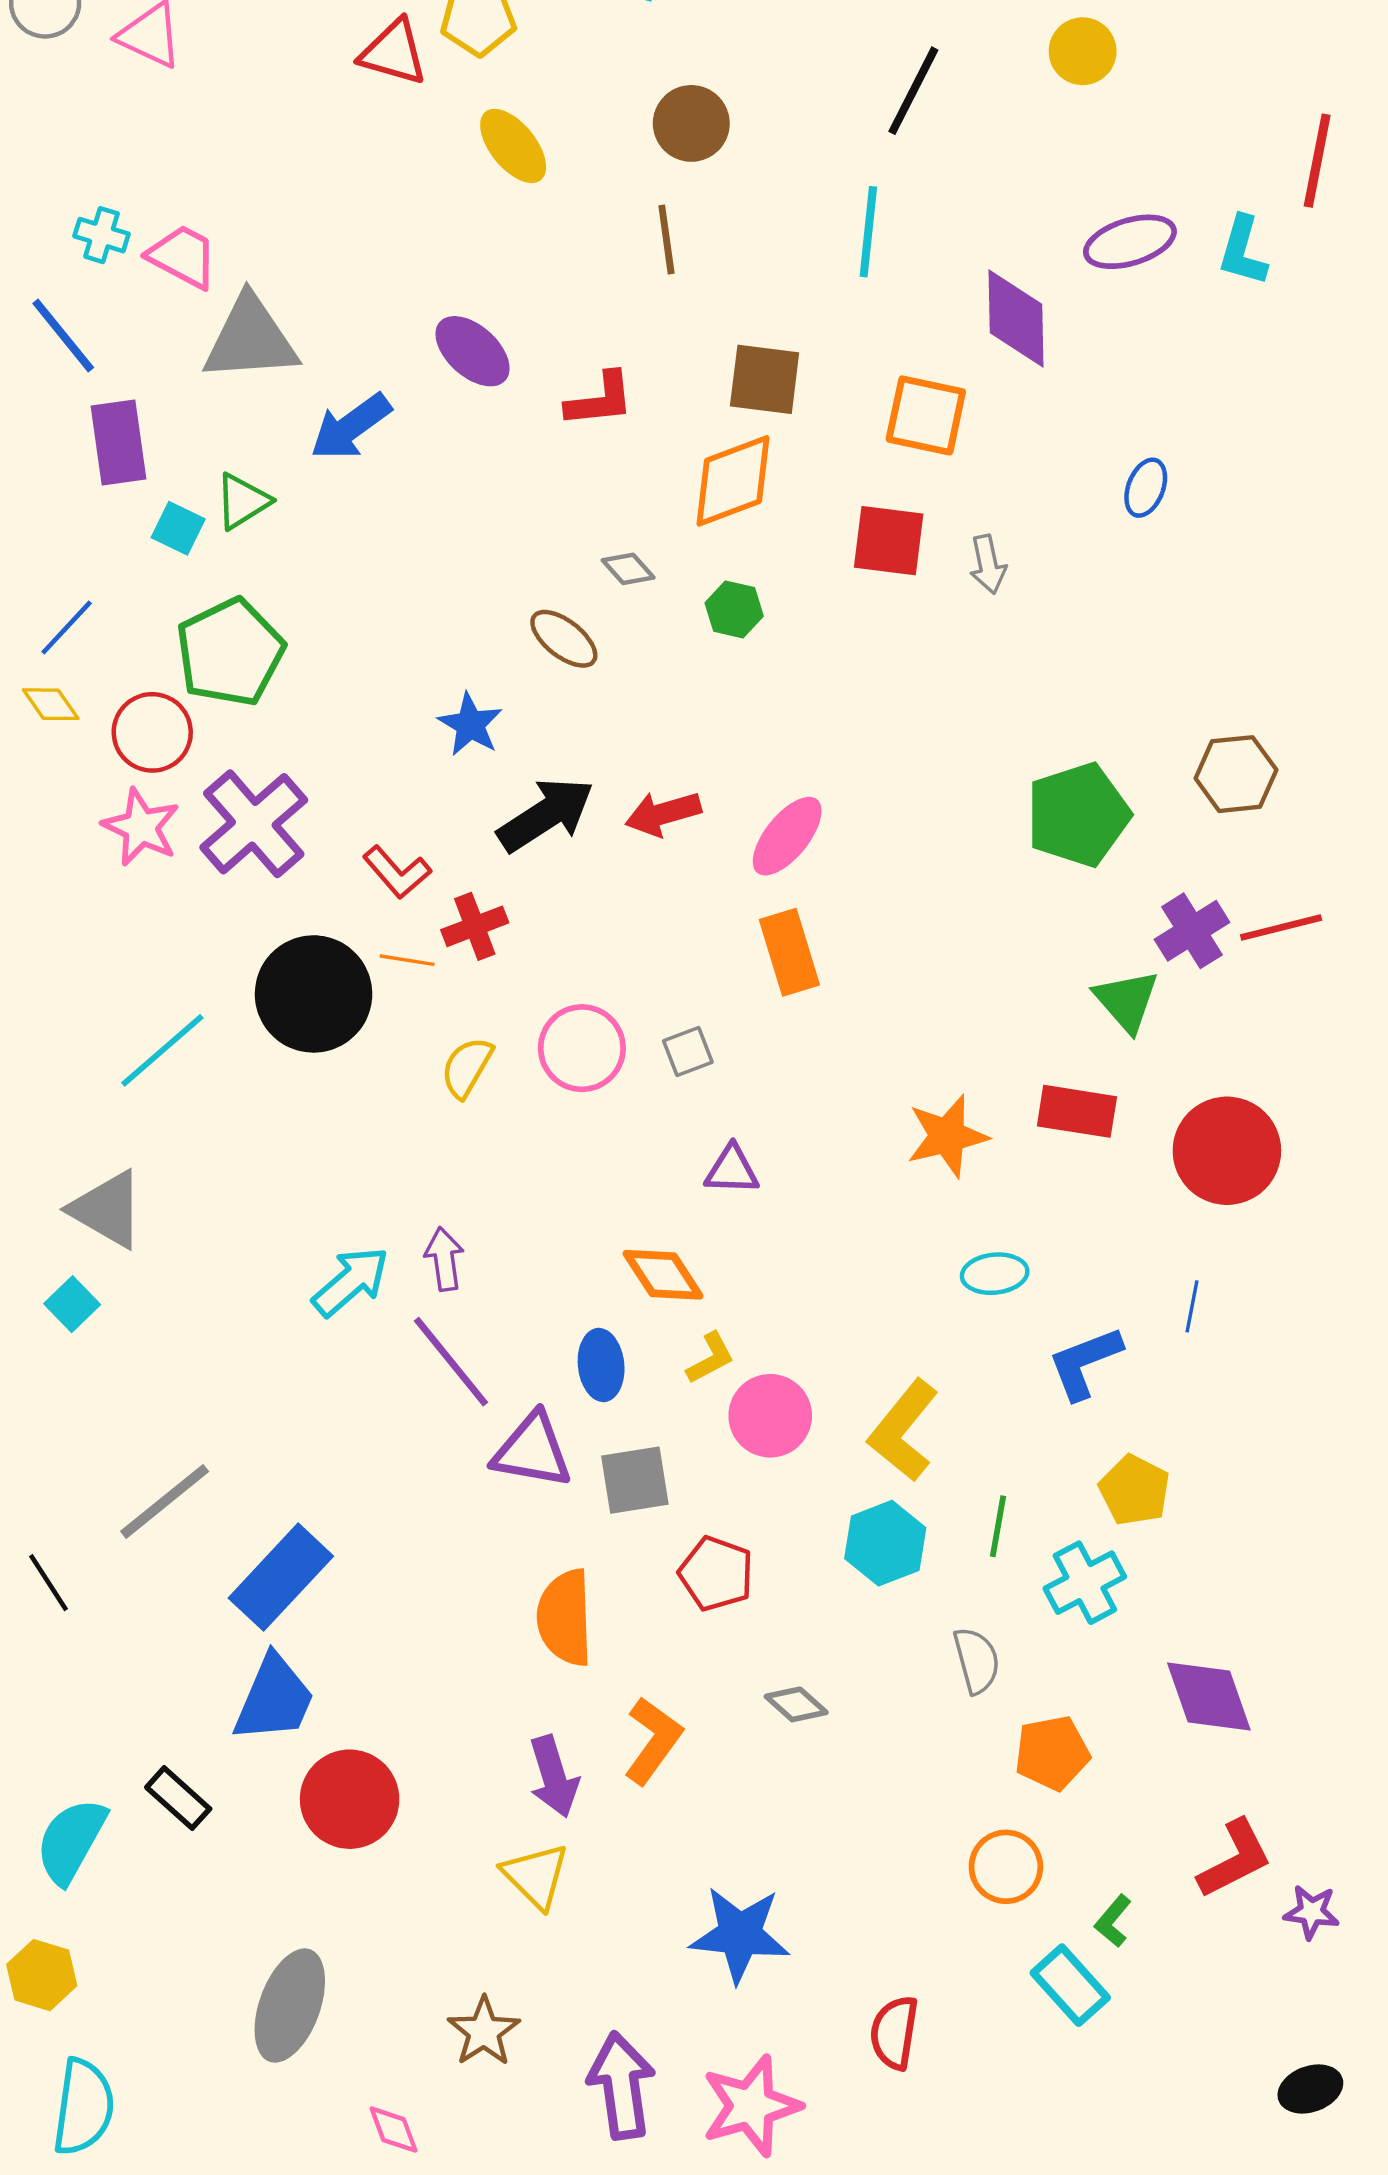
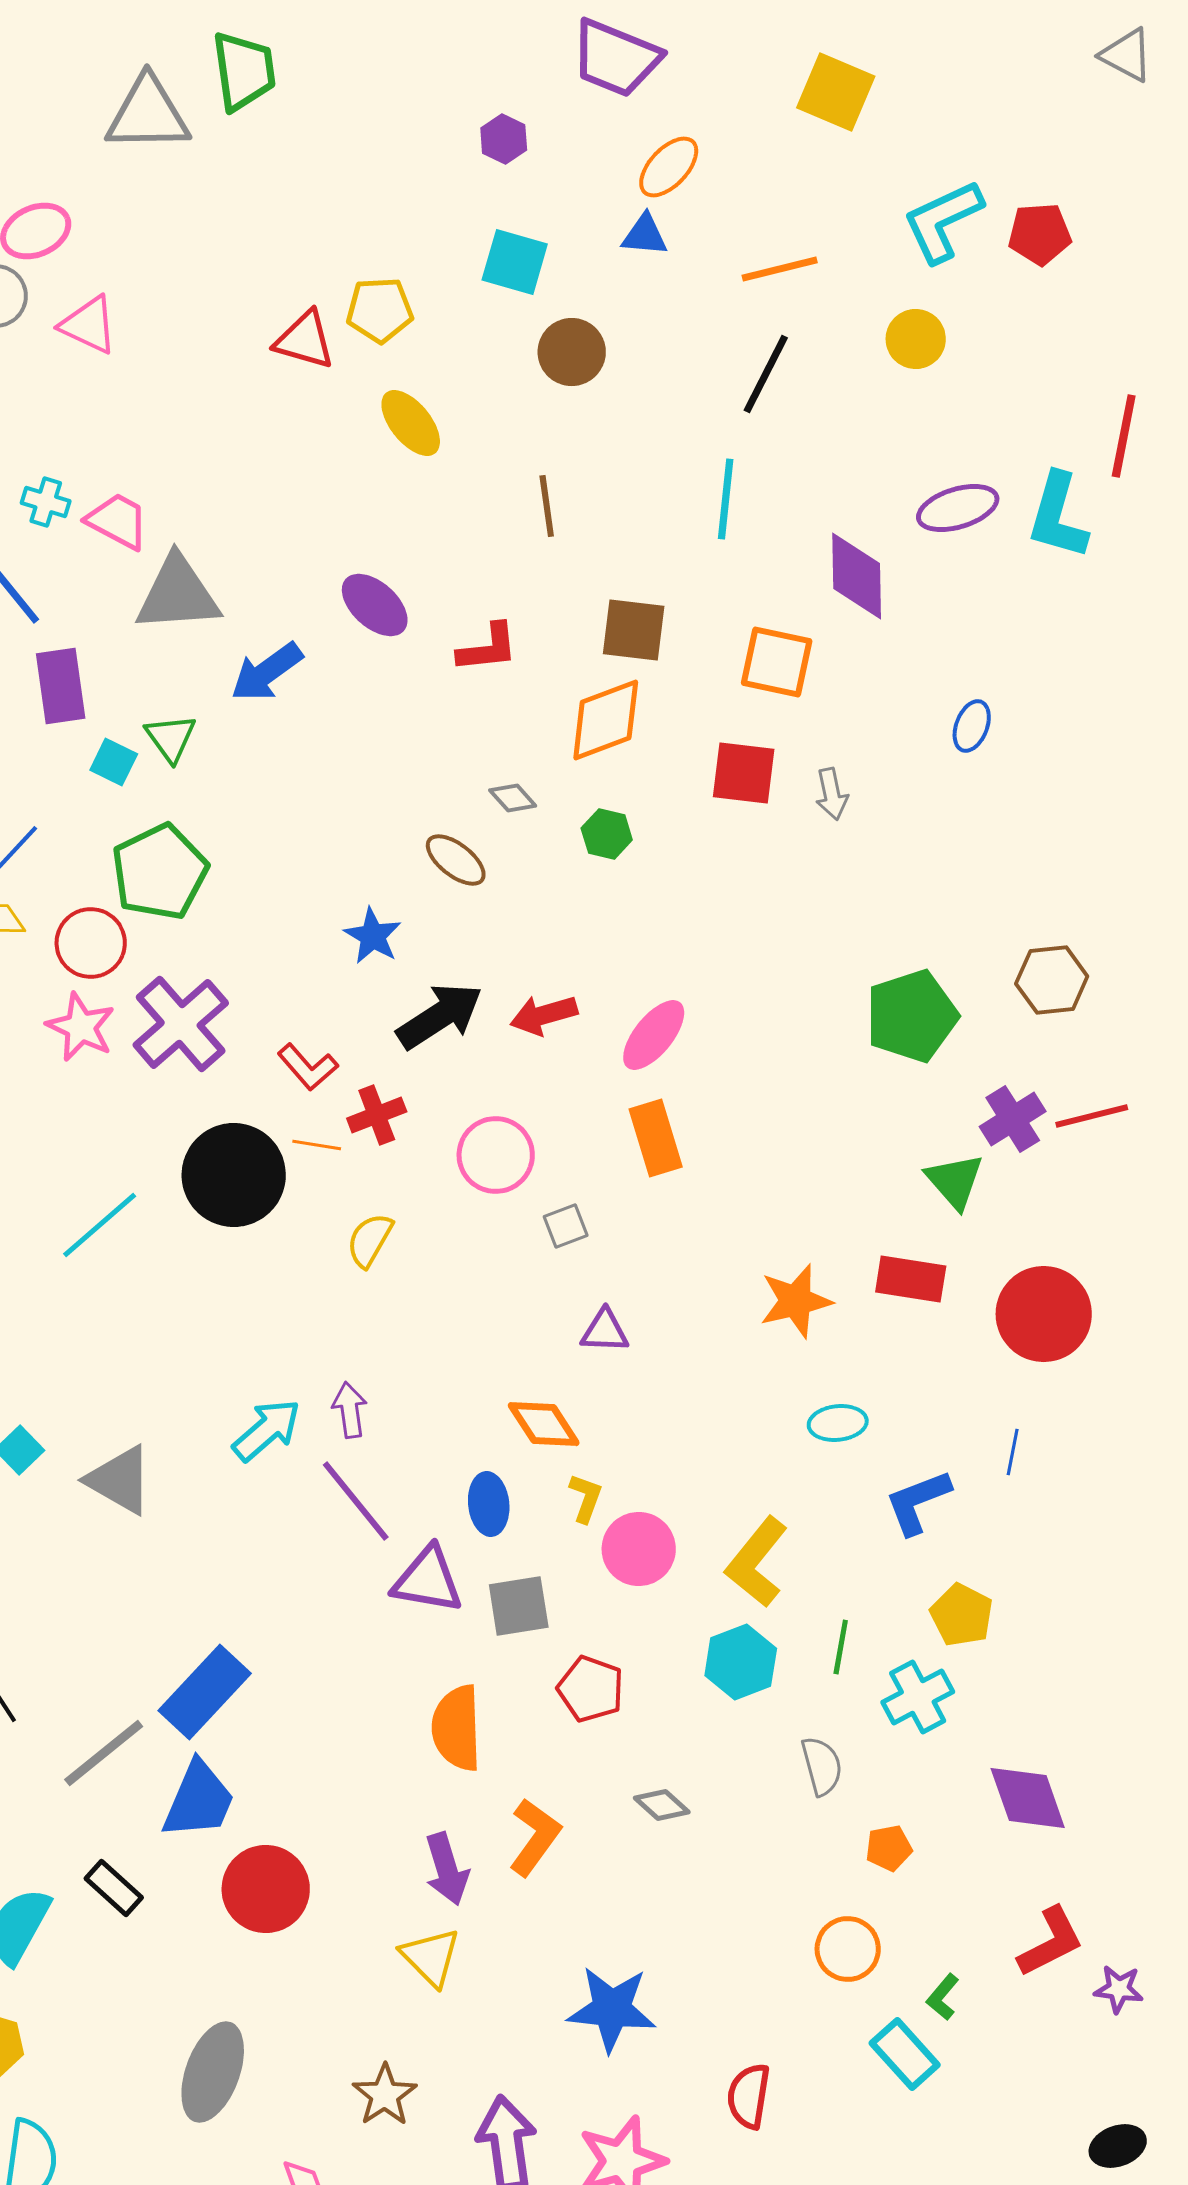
brown circle: (691, 123) -> (572, 352), moved
cyan L-shape: (1243, 251) -> (1058, 516), size x1.4
green triangle: (242, 501) -> (171, 738), turned -34
pink circle: (582, 1048) -> (496, 1155), moved
gray triangle: (107, 1209) -> (120, 1480), moved
yellow L-shape: (710, 1358) -> (586, 1498), turned -42
gray line: (165, 1501) -> (104, 1753), moved
orange pentagon: (1052, 1753) -> (889, 1848), size x0.7

